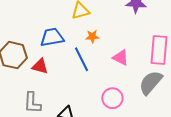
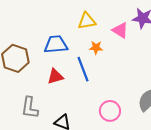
pink triangle: (121, 58) -> (120, 30), moved
red triangle: (40, 66) -> (55, 76), moved, turned -36

